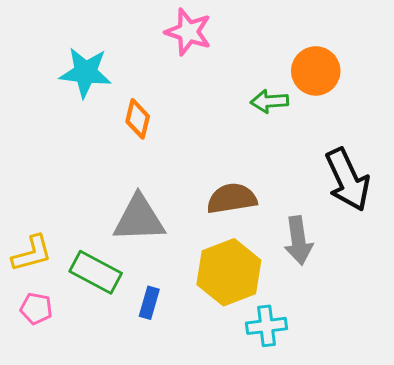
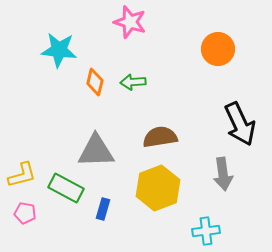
green arrow: (269, 101) -> (133, 82), moved
gray arrow: (298, 240) -> (223, 174), moved
cyan cross: (267, 326) -> (206, 231), moved

